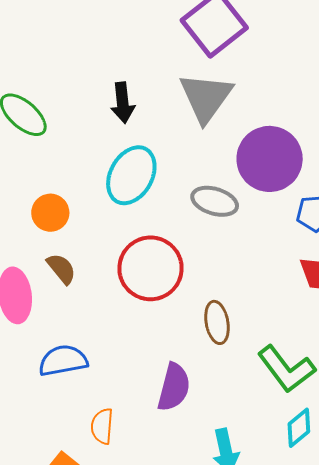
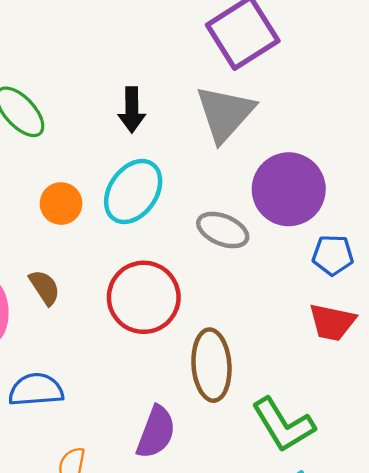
orange circle: (50, 213) -> (61, 204), moved
brown ellipse: (217, 322) -> (211, 365), size x1.5

